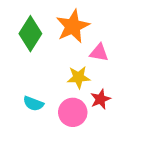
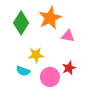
yellow star: (79, 77) -> (36, 55), moved

